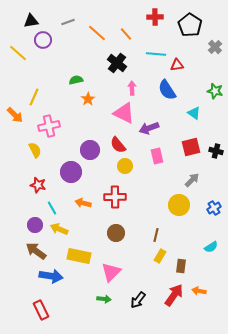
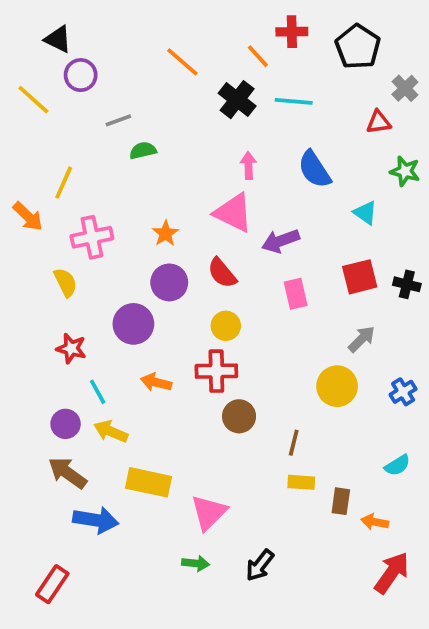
black triangle: (31, 21) -> (58, 39), turned 35
gray line: (68, 22) -> (118, 120), moved
orange line: (126, 34) -> (258, 56), moved
black cross: (117, 63) -> (237, 100), moved
red triangle: (177, 65) -> (379, 122), moved
orange star: (88, 99) -> (165, 233), moved
yellow circle: (125, 166) -> (226, 326), moved
brown circle: (116, 233) -> (239, 416), moved
yellow rectangle: (160, 256) -> (301, 482), turned 64
orange arrow: (199, 291) -> (375, 522), moved
red arrow: (174, 295) -> (392, 573), moved
red rectangle: (41, 310) -> (52, 584), moved, turned 60

